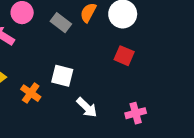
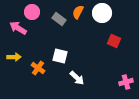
red square: (124, 56) -> (114, 41), moved
pink cross: (136, 113) -> (126, 82), moved

